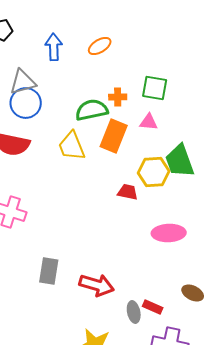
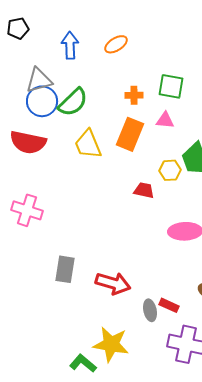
green semicircle: (92, 110) -> (73, 102), moved, turned 148
yellow hexagon: (154, 172) -> (170, 170), size x0.7

